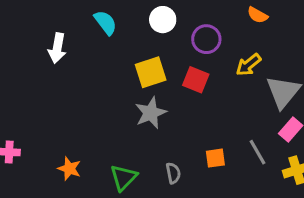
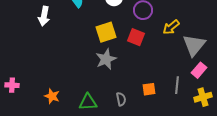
gray line: (258, 152) -> (177, 85), turned 36
green triangle: (124, 178) -> (88, 102), turned 42

